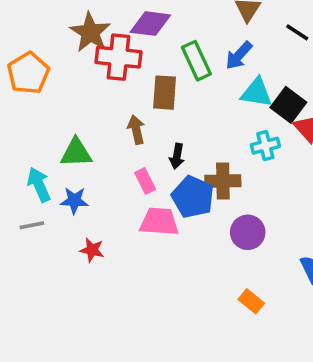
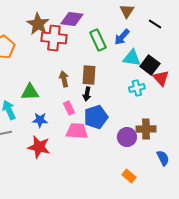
brown rectangle: (165, 93) -> (89, 75), moved
brown cross: (223, 181) -> (146, 129), moved
blue pentagon: (193, 197) -> (96, 117), turned 30
blue star: (74, 200) -> (40, 120), moved
red star: (92, 250) -> (39, 147), size x1.6

